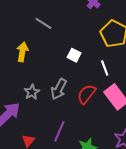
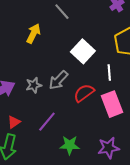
white square: (74, 55) -> (83, 51), size x1.6
gray star: (32, 92) -> (34, 85), moved

